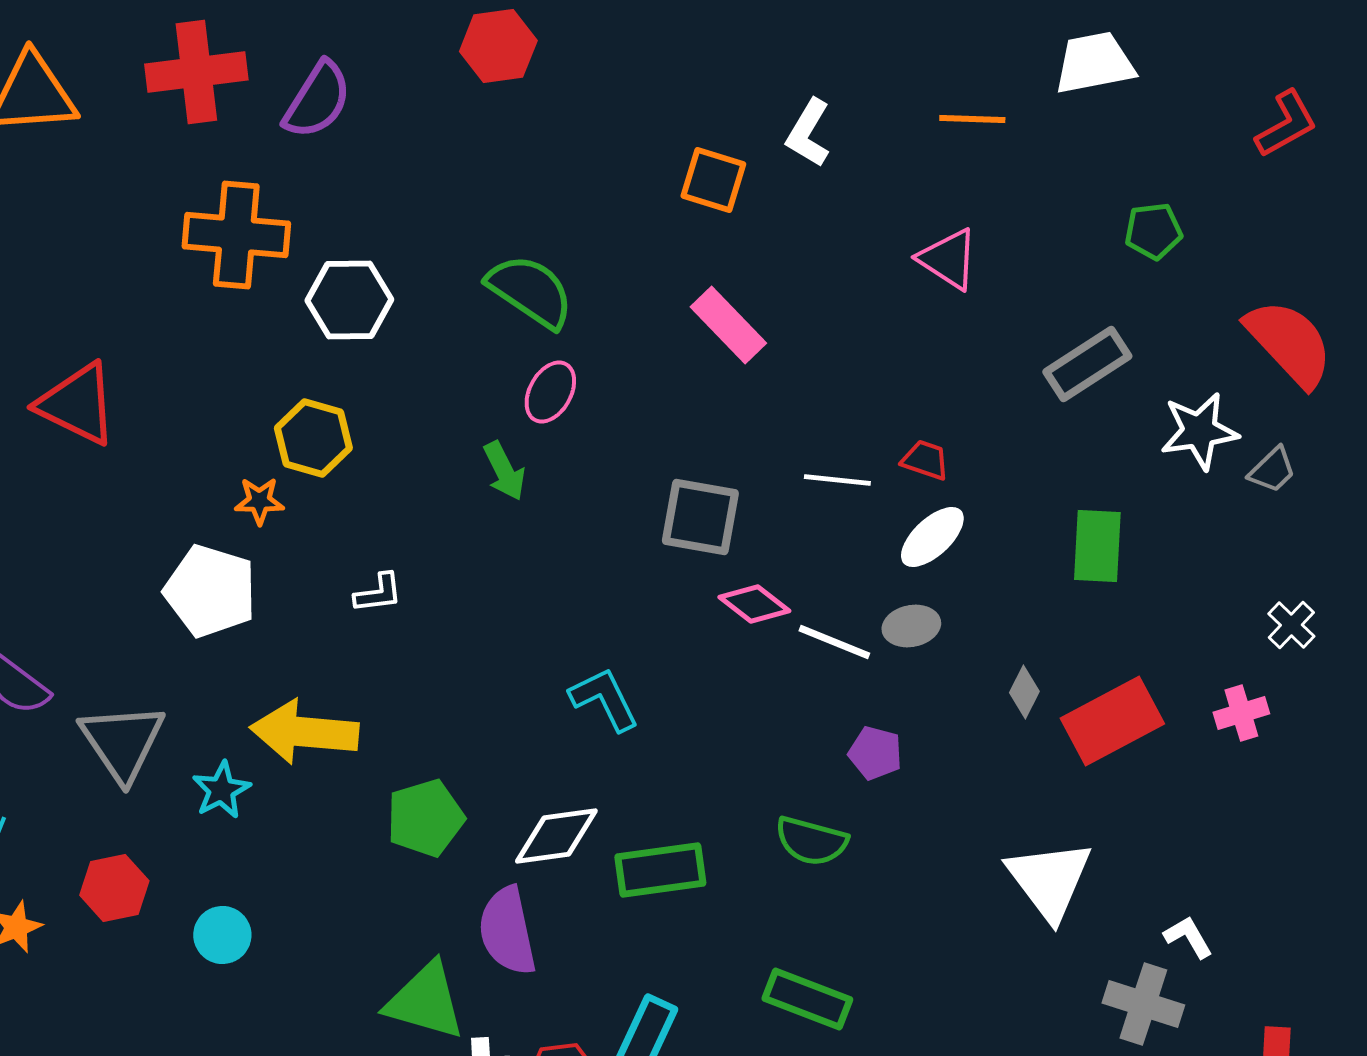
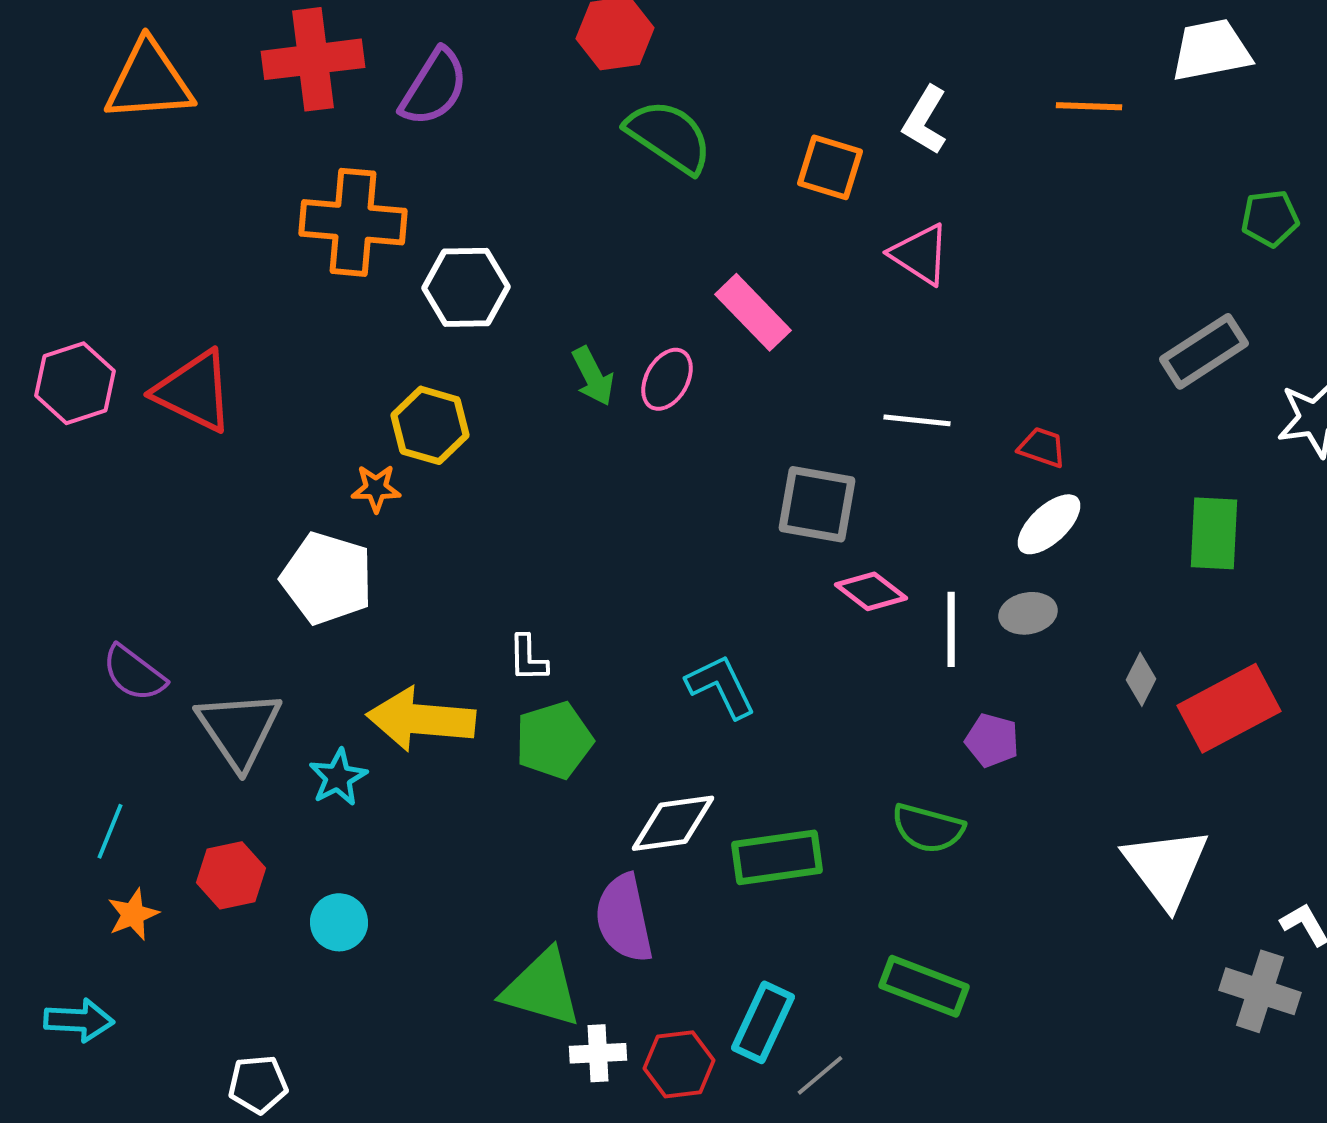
pink triangle: (948, 259) -> (920, 254), moved
green semicircle: (530, 291) -> (669, 136), moved
pink rectangle: (728, 325) -> (753, 312), moved
green arrow: (504, 471) -> (593, 376), moved
white line: (837, 480) -> (917, 420), moved
white L-shape: (378, 593) -> (528, 658), moved, turned 96
white line: (834, 642) -> (951, 629), turned 68
green pentagon: (425, 818) -> (554, 740), moved

